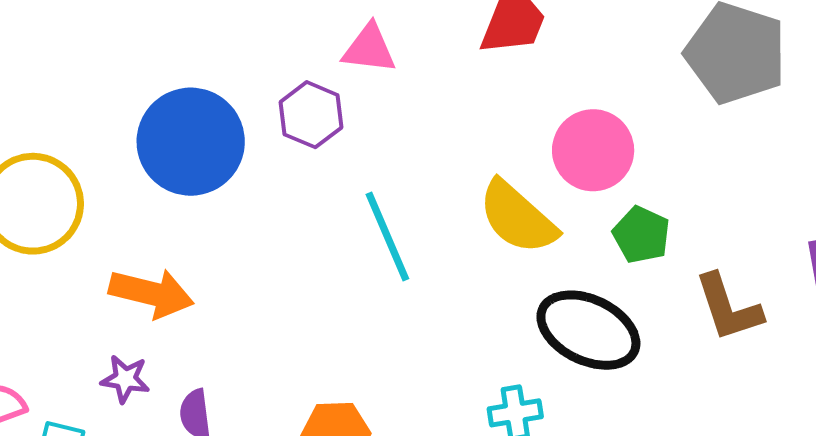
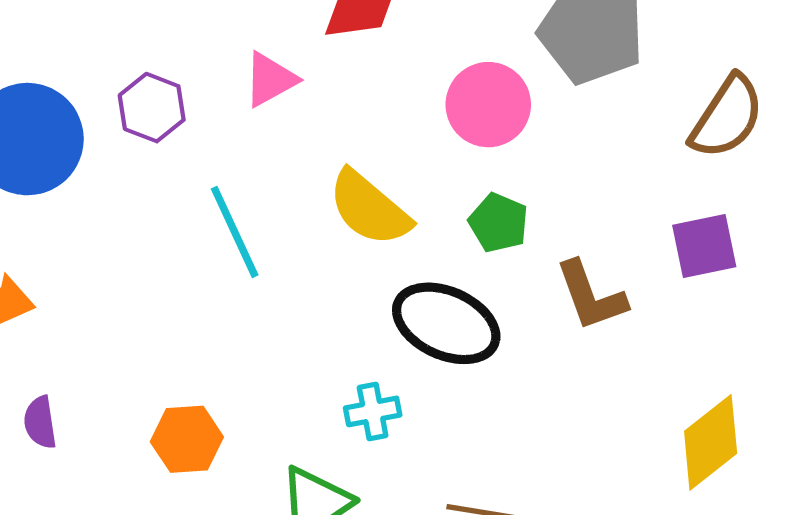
pink triangle: (369, 49) -> (270, 79), moved, turned -34
pink circle: (593, 150) -> (488, 105), moved

